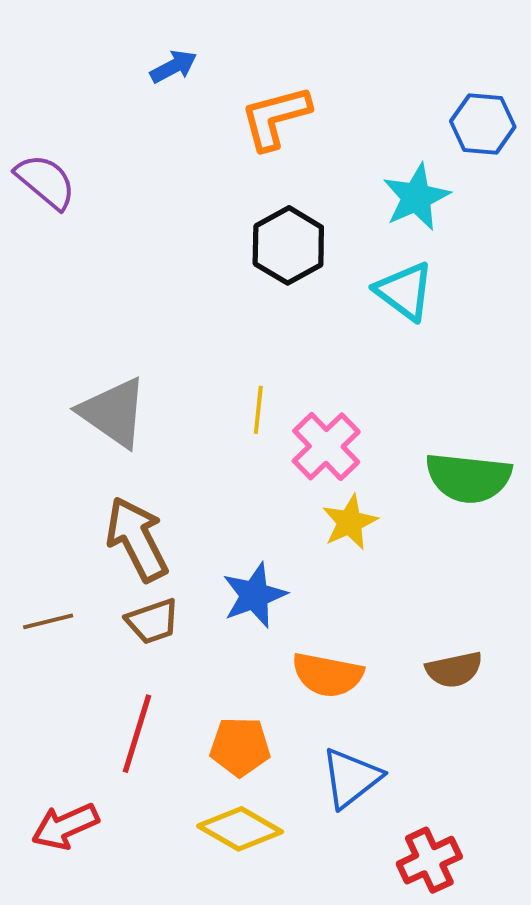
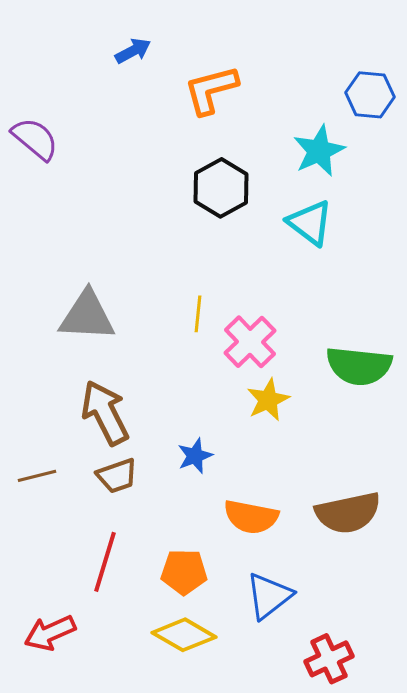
gray triangle: (113, 412) -> (87, 316), turned -32
blue star: (254, 595) -> (195, 456), size x0.7
brown semicircle: (454, 670) -> (348, 513), size x1.5

